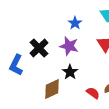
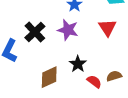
black star: (70, 72) -> (78, 64), moved

